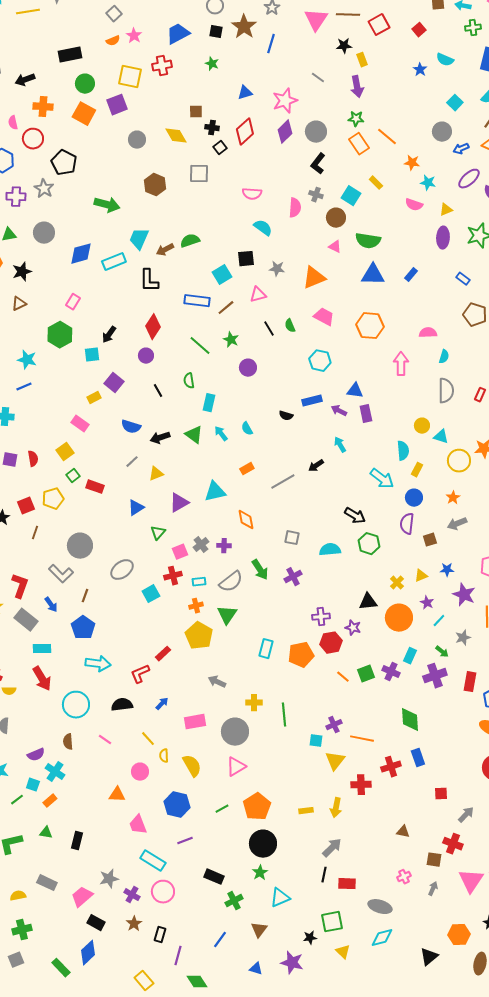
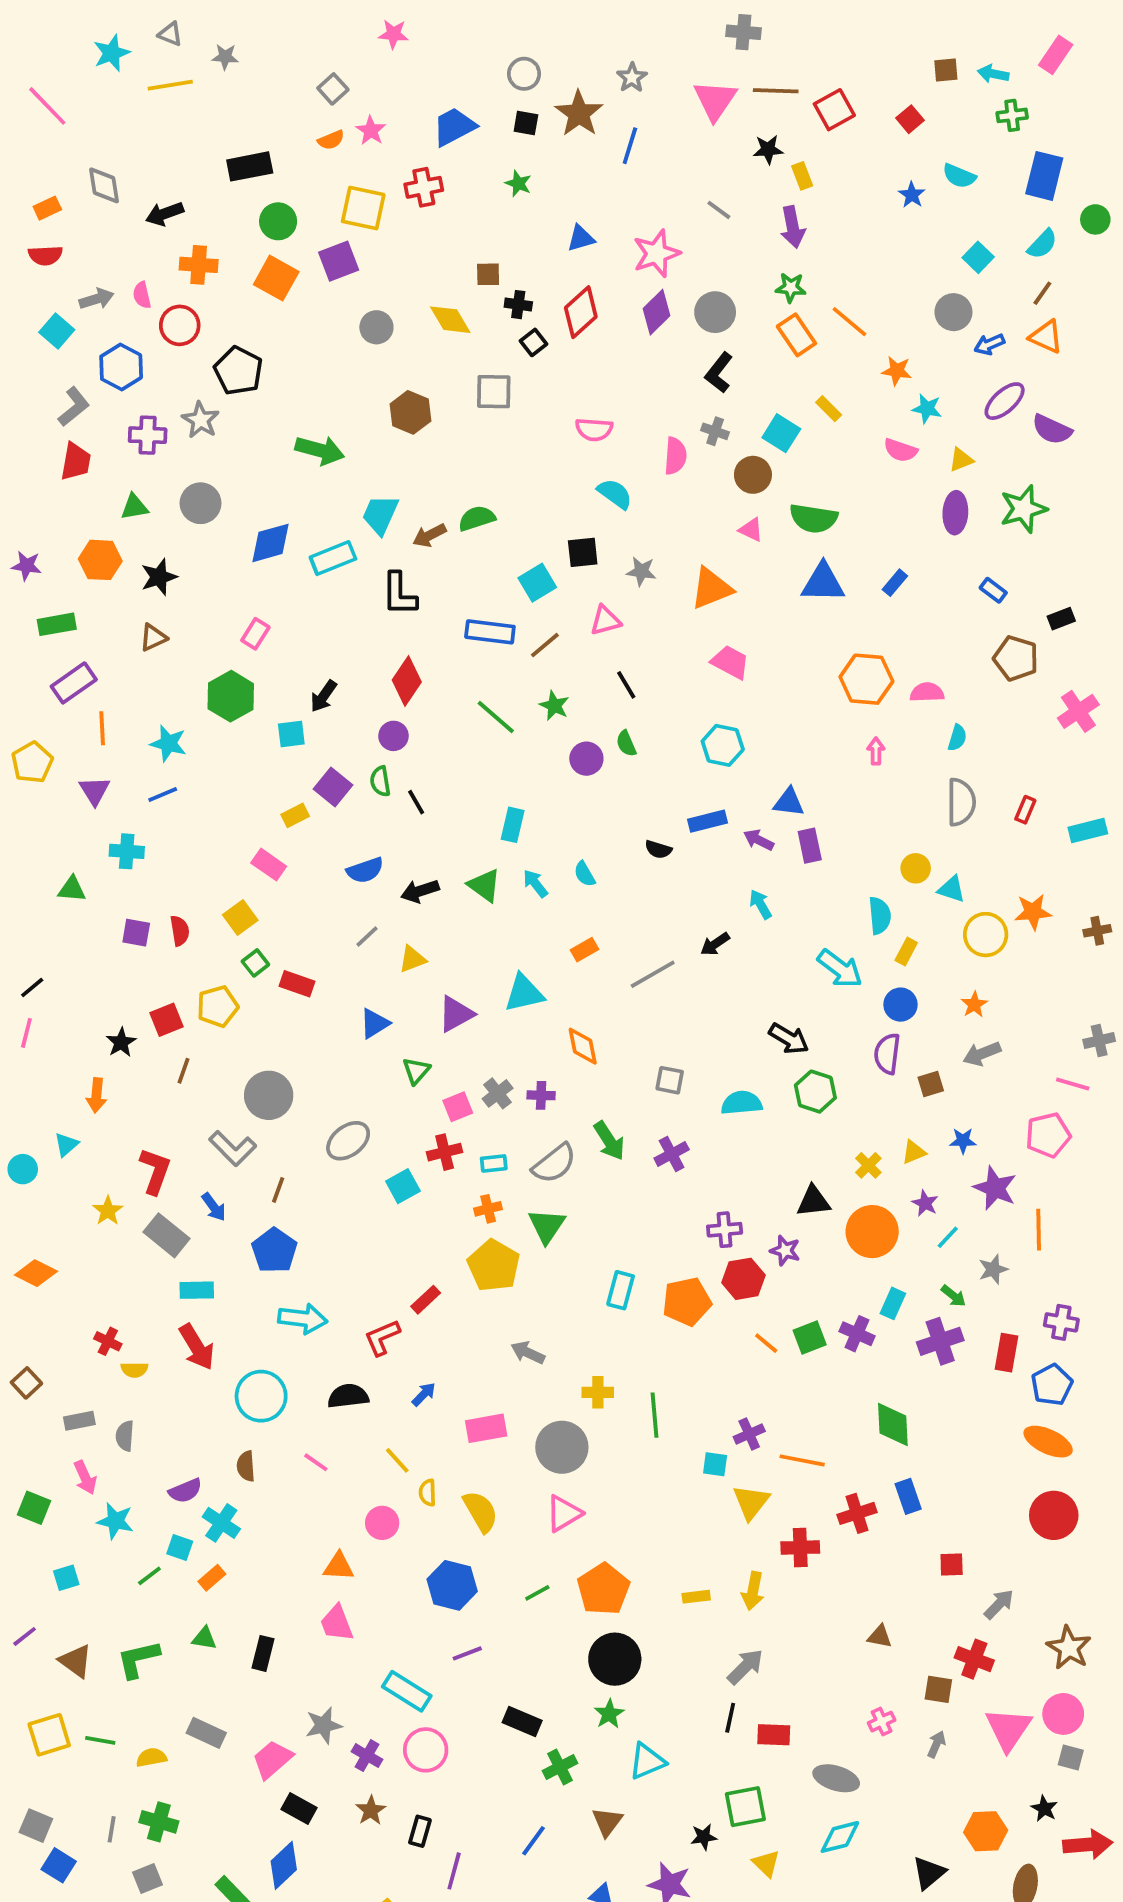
green semicircle: (290, 326) -> (626, 743), moved
orange hexagon: (370, 326) -> (866, 679), moved
pink arrow: (401, 364) -> (876, 751), size x0.6
green semicircle: (189, 381) -> (380, 781), moved
blue semicircle: (131, 427) -> (365, 870), turned -36
pink trapezoid: (138, 825) -> (337, 1623), moved
green cross: (22, 930) -> (159, 1822), turned 30

